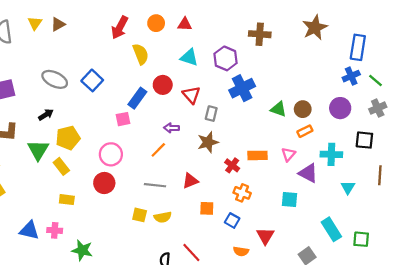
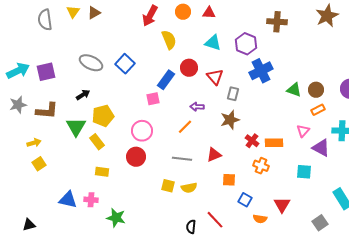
orange rectangle: (258, 155) -> (274, 143), moved
blue square: (232, 220) -> (245, 200), moved

